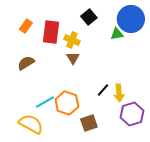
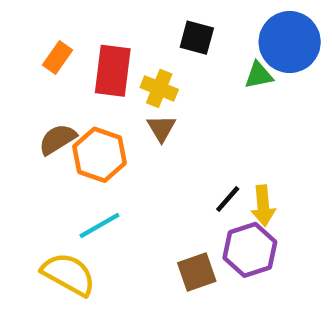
black square: (89, 17) -> (197, 38), turned -35
orange hexagon: (67, 103) -> (99, 155), moved
purple hexagon: (132, 114) -> (250, 250), moved

